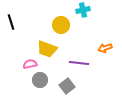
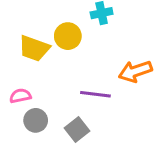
orange arrow: (105, 48) -> (135, 71), size x1.5
yellow trapezoid: (47, 49) -> (34, 48), moved

